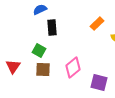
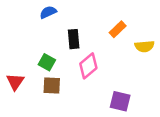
black rectangle: (52, 28) -> (74, 39), moved
pink diamond: (73, 68) -> (88, 66), moved

